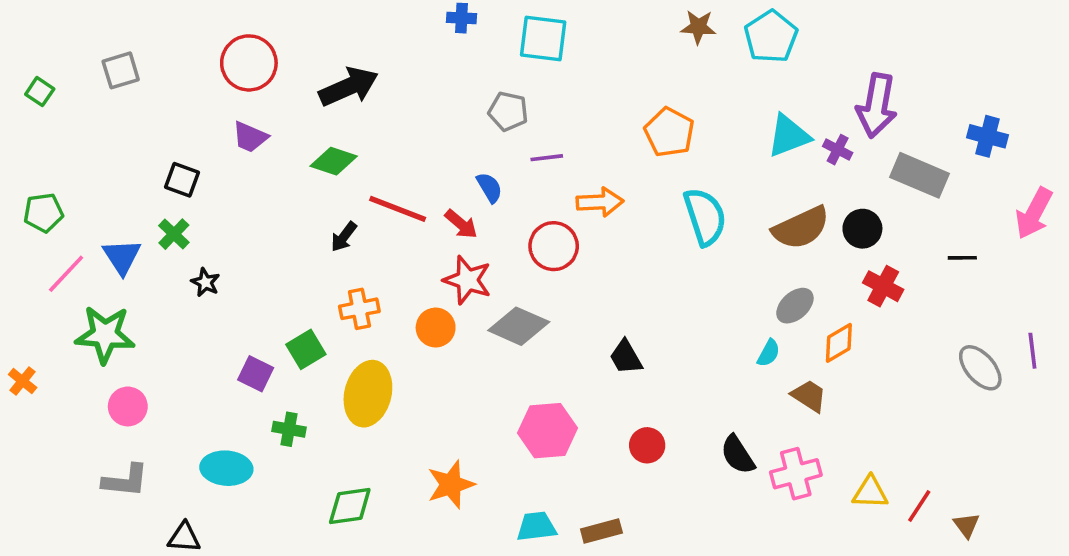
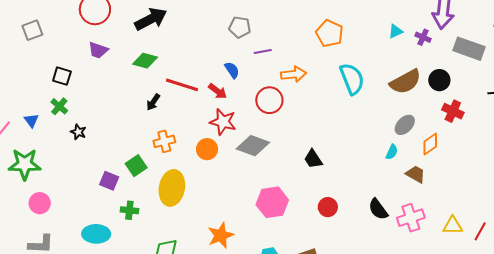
gray square: (121, 70) -> (32, 30), moved
cyan triangle: (789, 136) -> (396, 31), size x0.6
blue triangle: (122, 257) -> (31, 121), size x0.7

